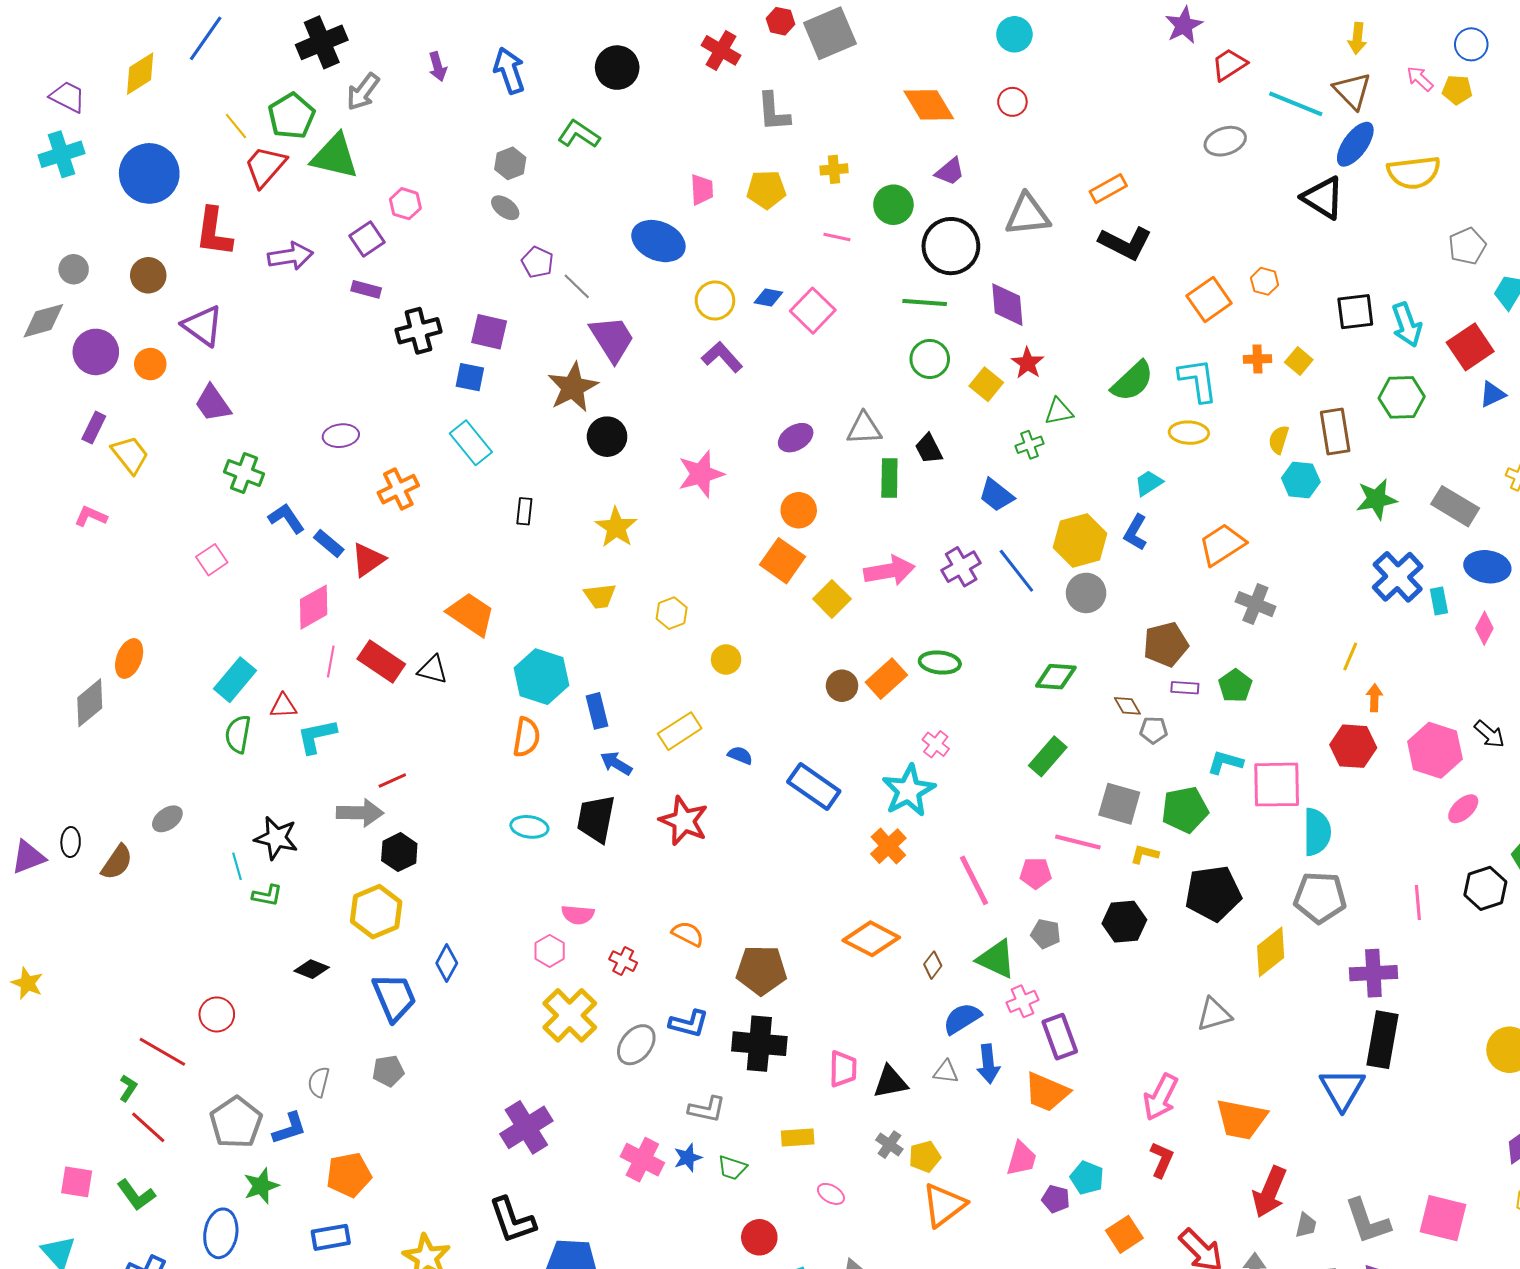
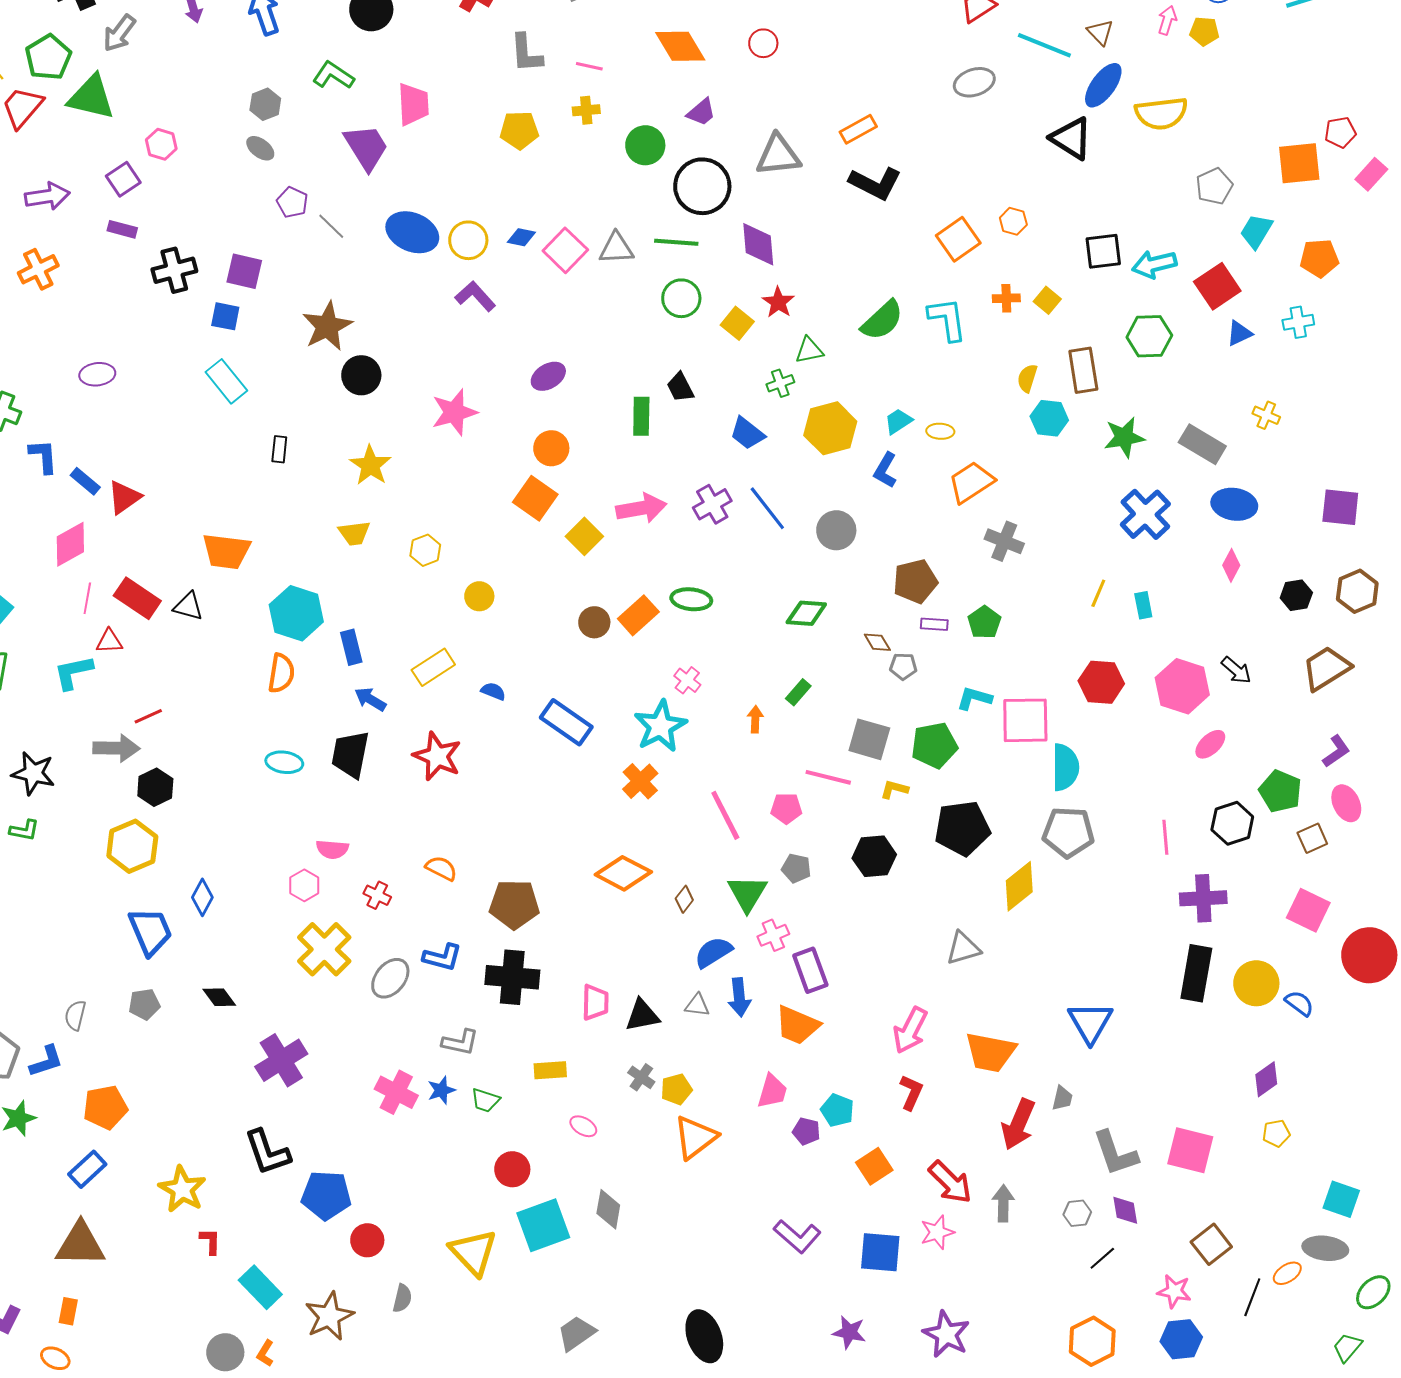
pink arrow: (1420, 79) -> (1167, 20), turned 64
brown triangle: (1352, 91) -> (1100, 32), size x0.7
pink trapezoid: (702, 190) -> (413, 104), moved, size x1.4
pink line: (837, 237) -> (589, 66), moved
blue ellipse: (658, 241) -> (412, 232), moved
cyan arrow: (1407, 325) -> (1154, 264), turned 96
purple trapezoid: (612, 339) -> (366, 147), moved
gray triangle: (864, 429) -> (616, 248), moved
yellow ellipse: (1189, 433) -> (940, 431), moved, size x0.7
orange cross: (398, 489) -> (38, 269), moved
blue L-shape: (286, 518) -> (43, 456), turned 30
yellow hexagon: (1080, 541) -> (830, 428), moved
cyan rectangle: (1439, 601) -> (1143, 605), moved
orange trapezoid: (471, 614) -> (226, 551), turned 153
orange arrow: (1374, 698) -> (755, 719), moved
red triangle: (283, 706) -> (109, 641), moved
green rectangle: (1048, 756) -> (798, 692), size x0.7
green triangle: (996, 959) -> (747, 893), turned 36
black diamond: (312, 969) -> (219, 997), moved, turned 32
purple cross: (1373, 973) -> (1203, 898), moved
black rectangle: (1383, 1040) -> (1196, 973), moved
gray trapezoid: (1306, 1225) -> (1062, 1098), moved
blue rectangle: (331, 1237) -> (87, 1169), turned -33

